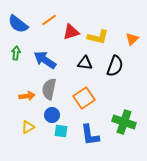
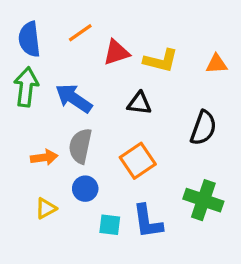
blue semicircle: (18, 24) -> (29, 39), turned 45
orange triangle: (132, 39) -> (217, 64), turned 40
green arrow: (16, 53) -> (26, 87), size x1.6
black semicircle: (115, 66) -> (203, 128), moved
cyan square: (61, 131) -> (110, 225), moved

